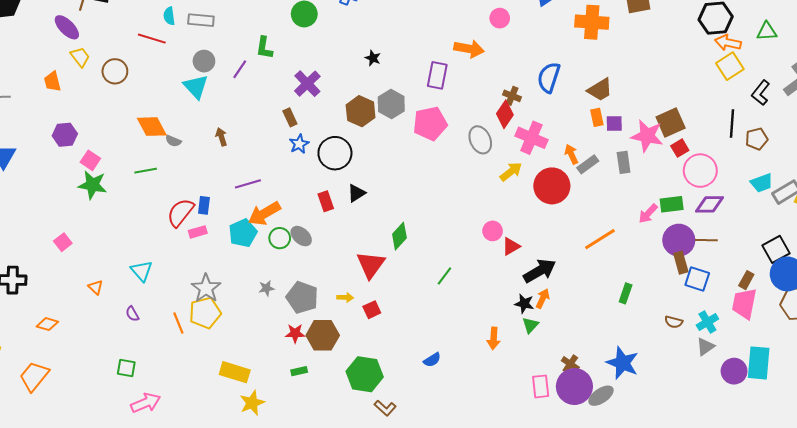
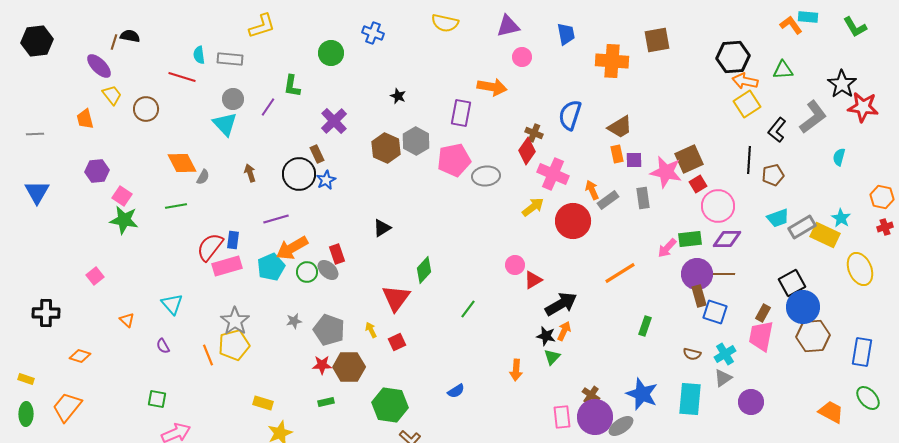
gray ellipse: (480, 140) -> (486, 176), moved, turned -72
gray semicircle: (173, 141) -> (203, 177), turned -84
black circle: (335, 153) -> (299, 174), moved
red rectangle: (326, 201) -> (337, 254), moved
pink rectangle: (198, 232) -> (227, 266), size x1.6
yellow arrow: (345, 297) -> (371, 330), turned -119
cyan rectangle: (759, 363) -> (690, 399), moved
yellow rectangle: (235, 372) -> (263, 403), size x0.7

